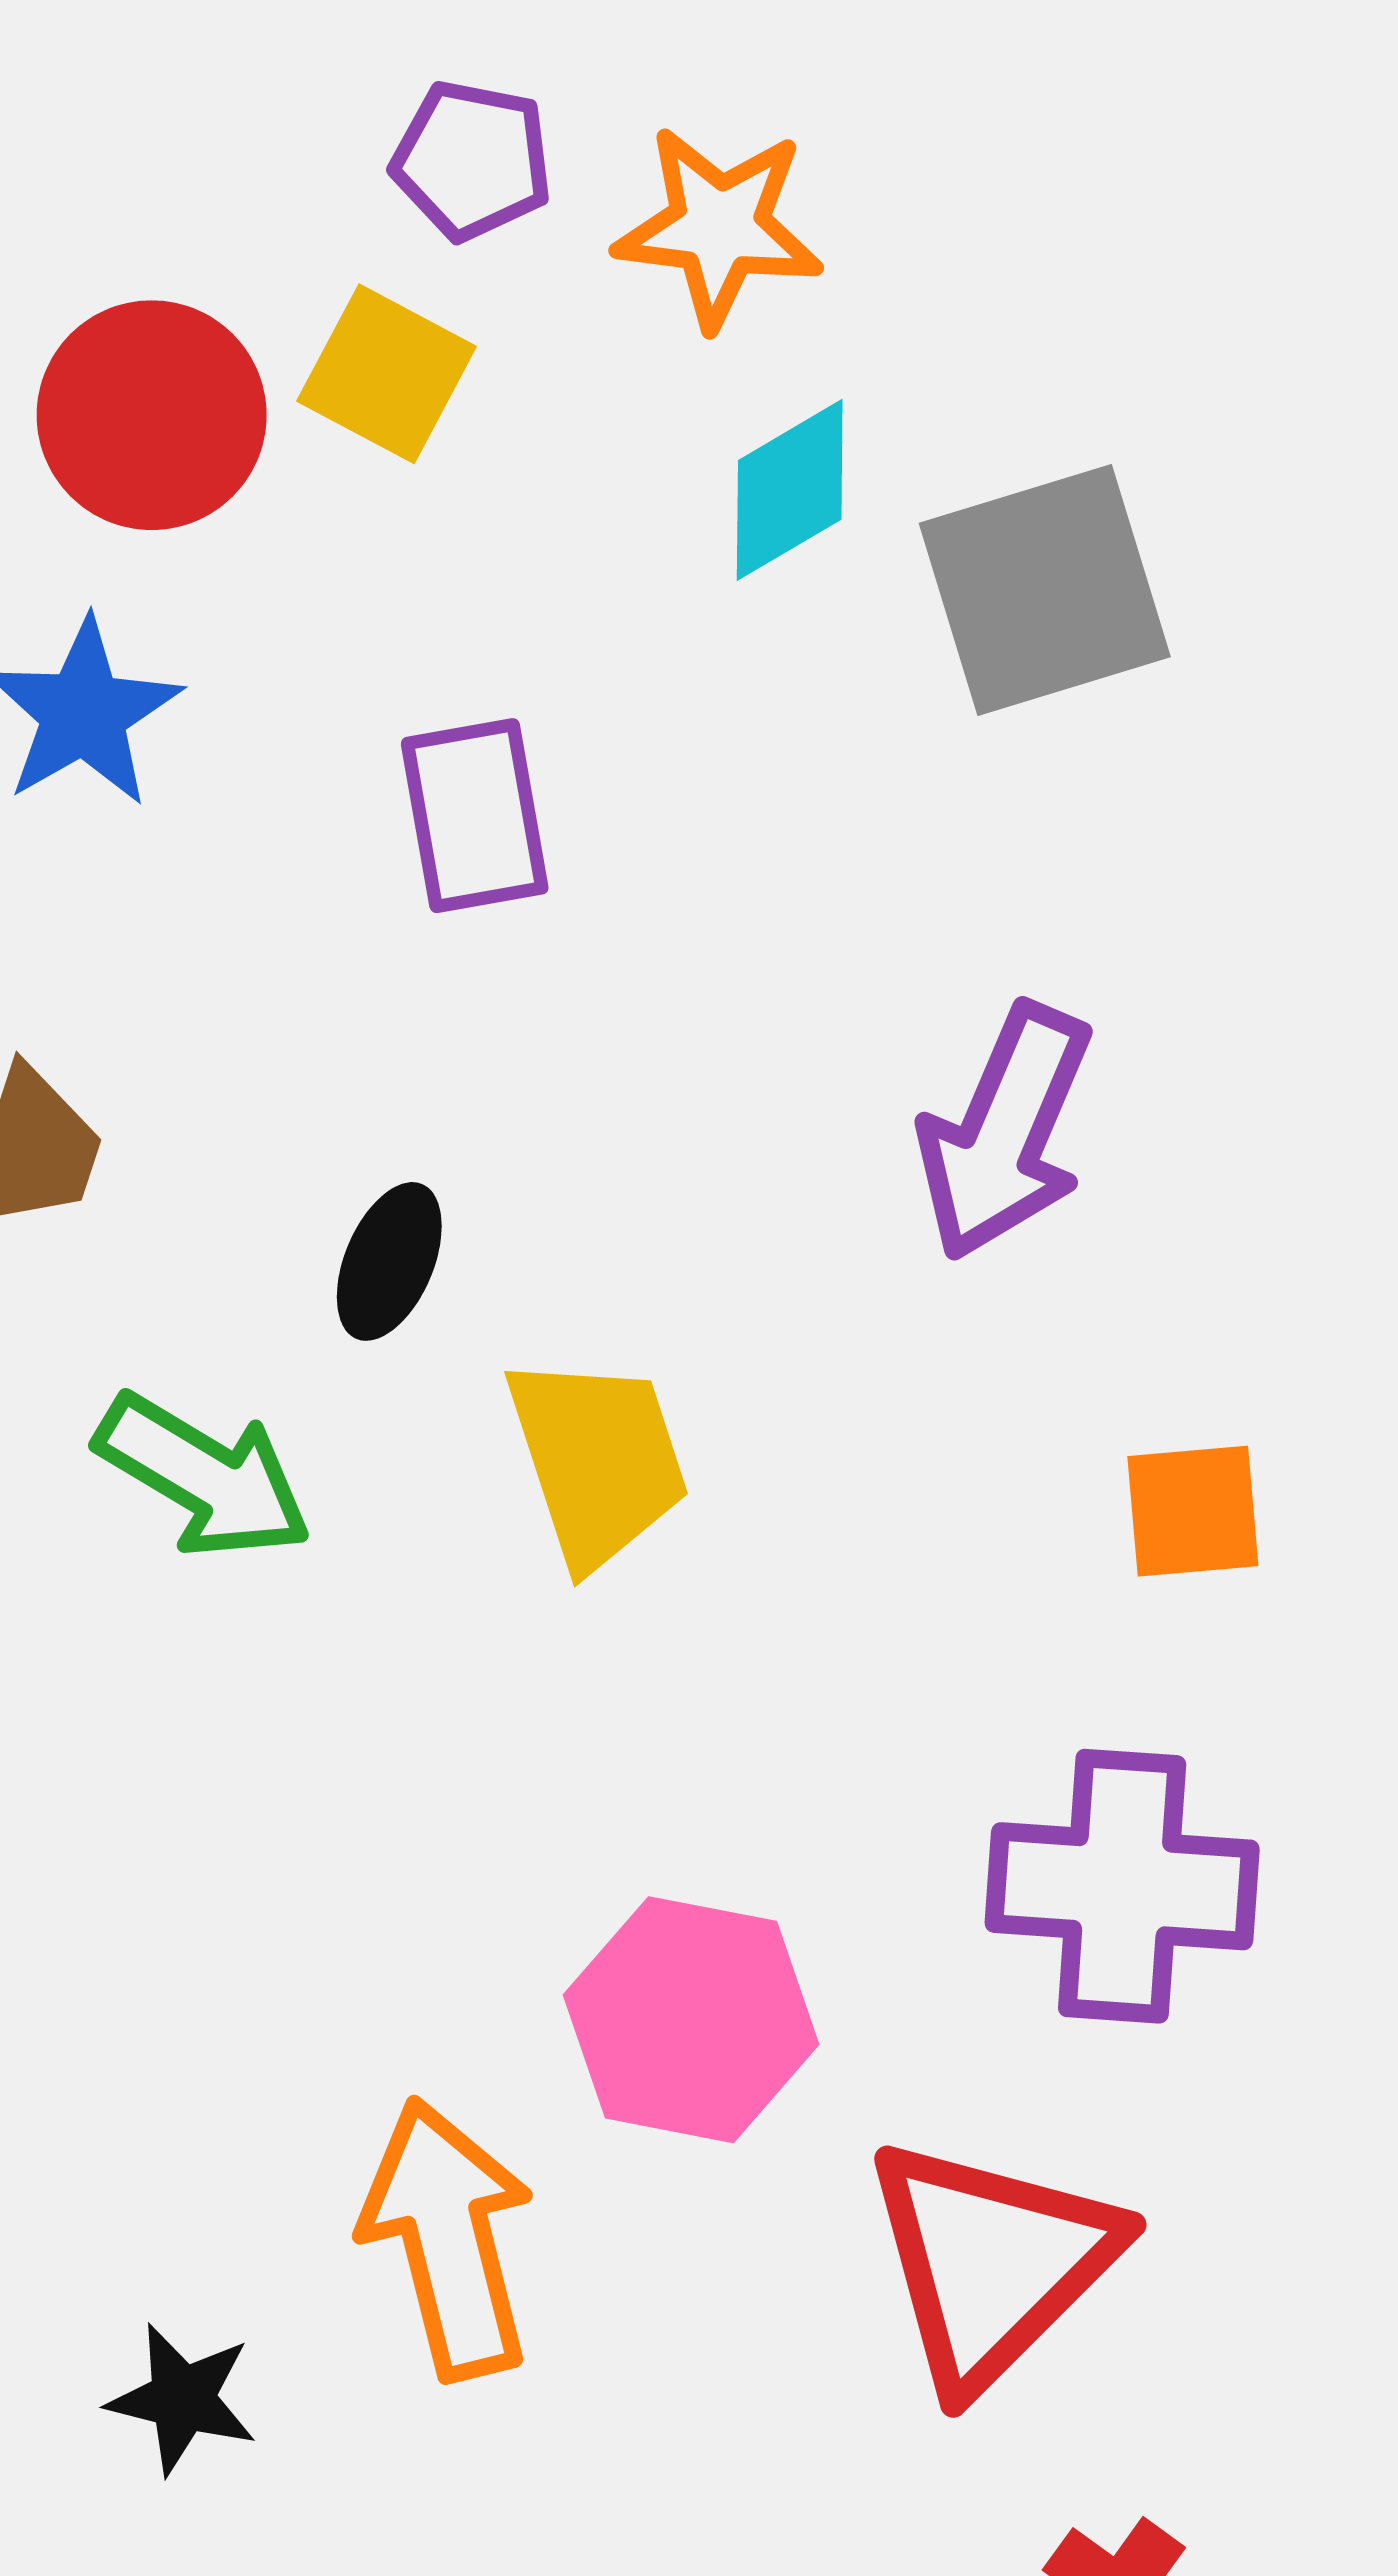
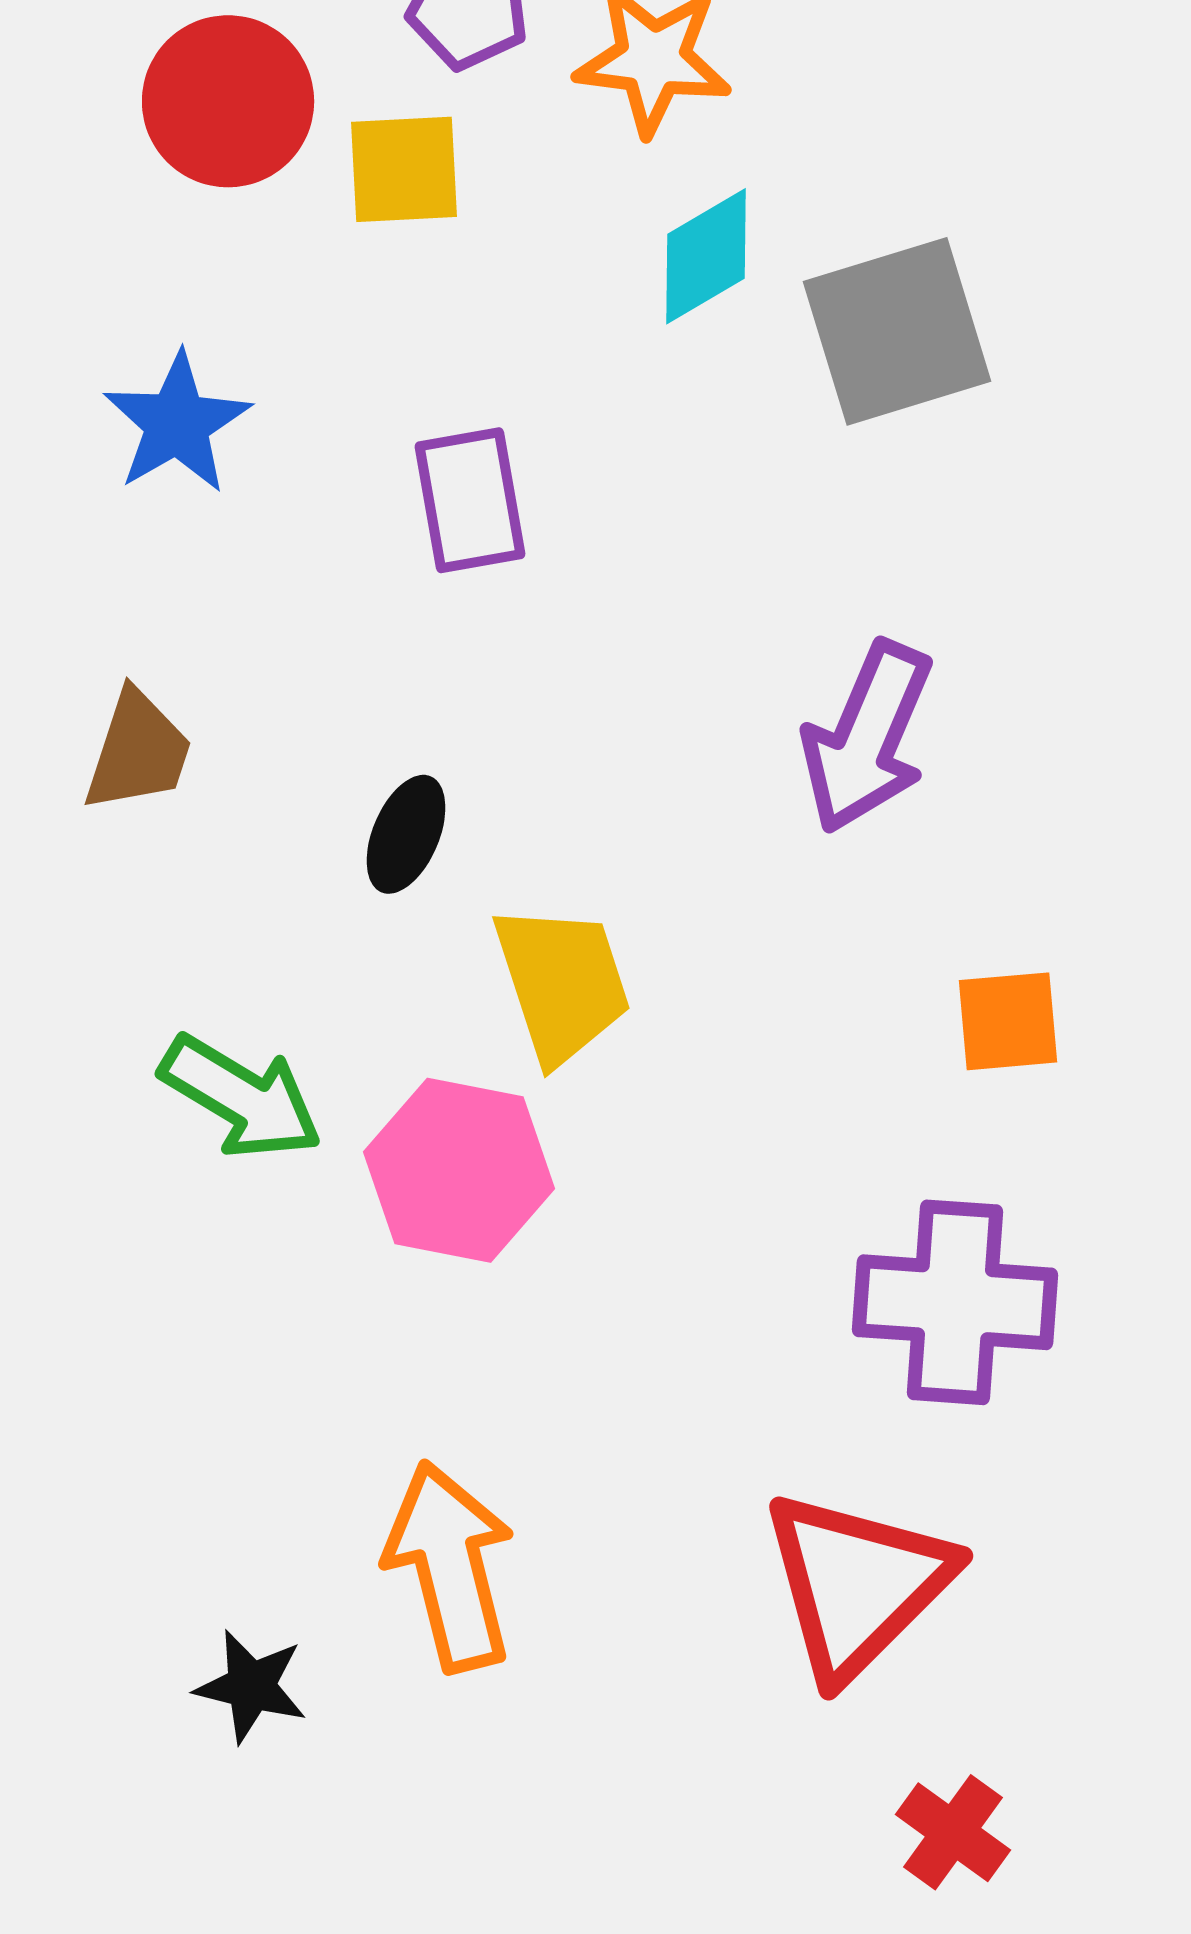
yellow square: (387, 374) -> (404, 169), turned -31
red circle: (152, 415) -> (228, 101), moved
green arrow: (204, 1476) -> (241, 1097), moved
pink hexagon: (691, 2020) -> (459, 1170), moved

